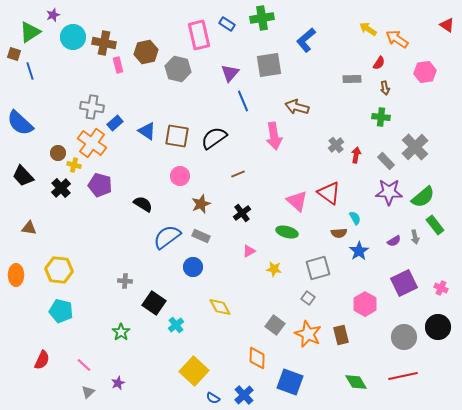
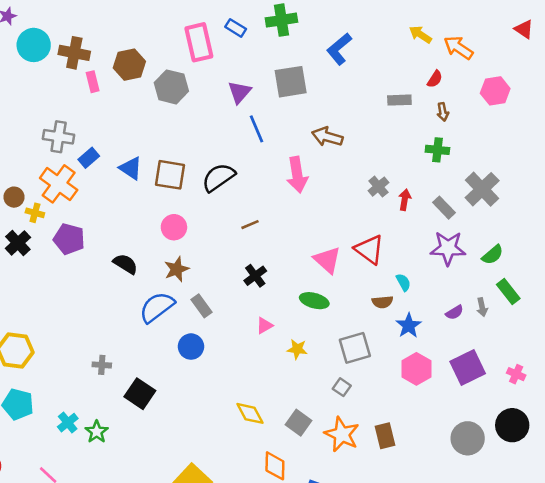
green semicircle: (423, 197) -> (493, 255), size x0.7
brown star: (201, 204) -> (177, 269), moved
gray rectangle: (201, 236) -> (201, 306), turned 30
pink hexagon: (365, 304) -> (416, 369), moved
yellow diamond: (220, 307) -> (250, 413), moved
cyan cross: (176, 325) -> (68, 423), moved

